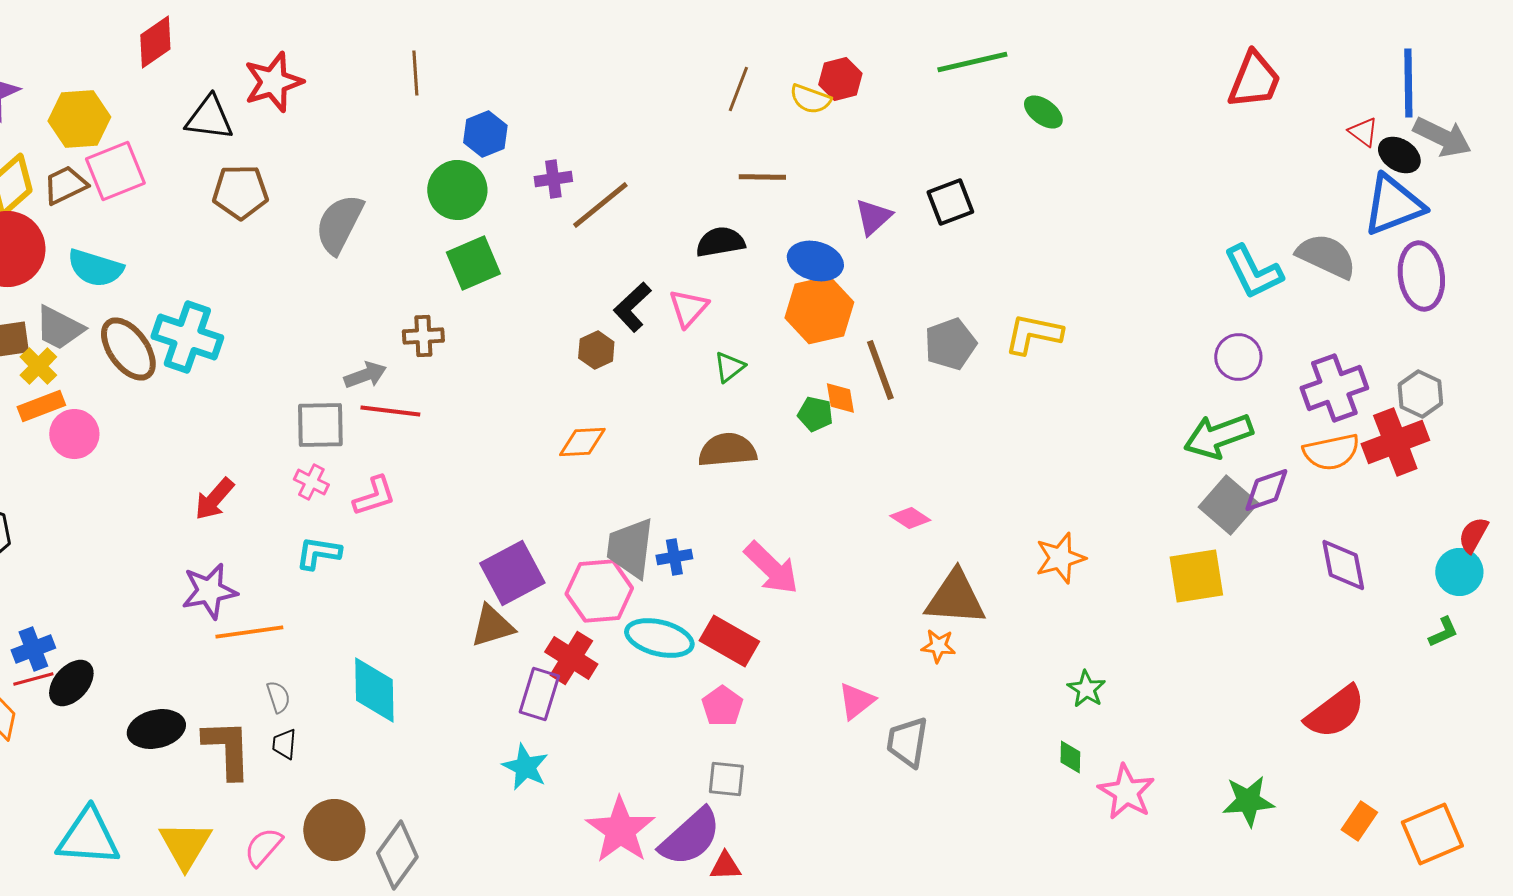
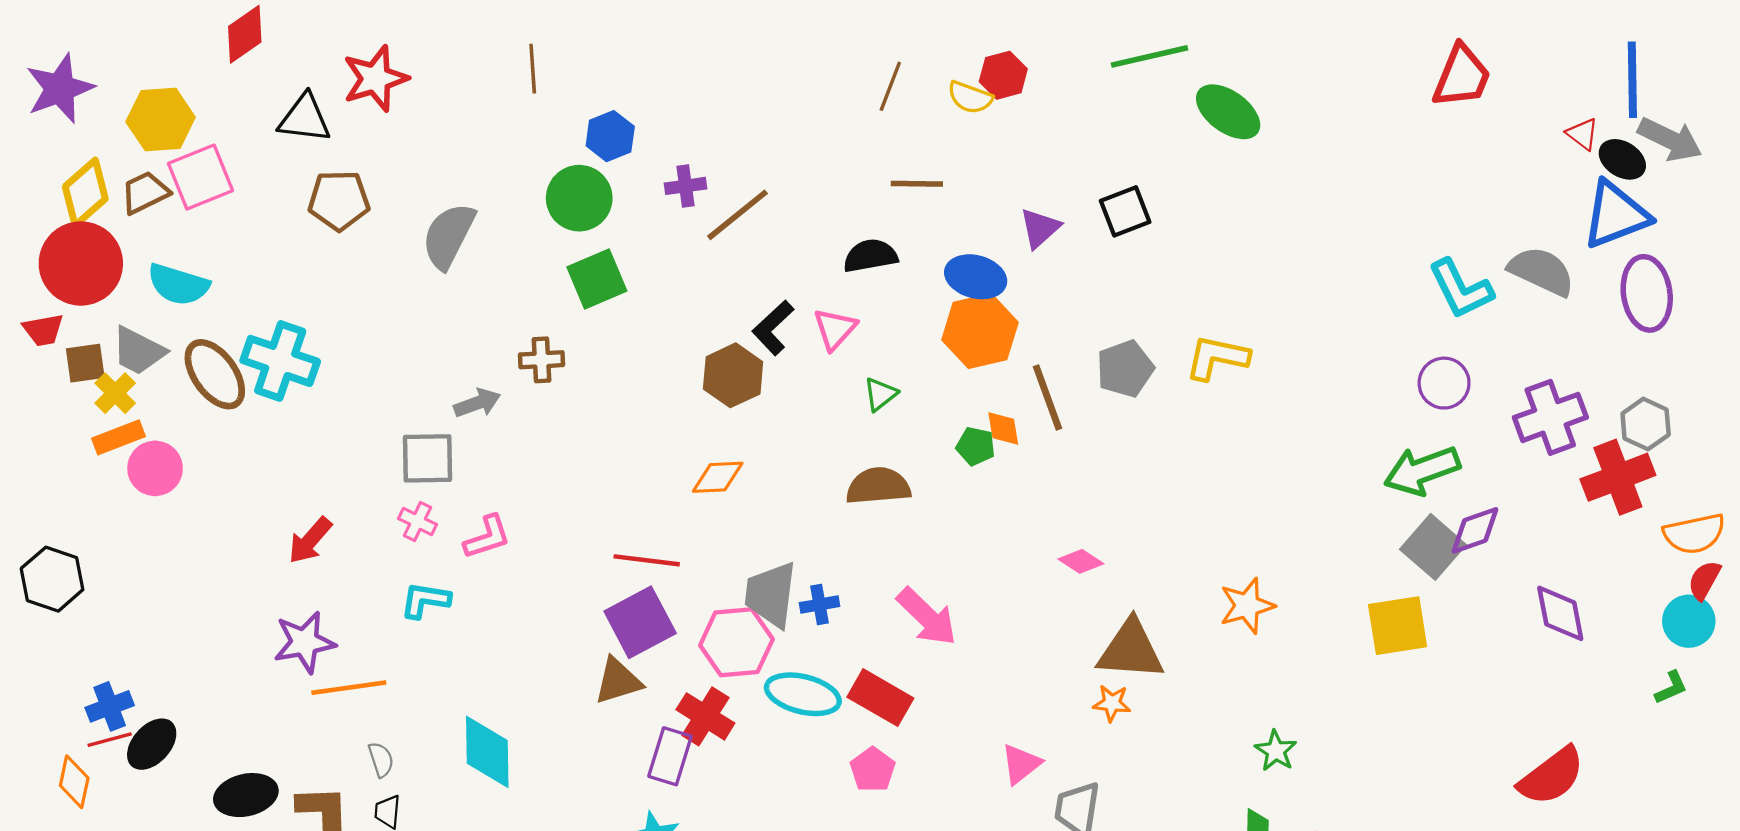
green ellipse: (1043, 112) -> (1228, 112), size x1.5
brown hexagon: (596, 350) -> (733, 375), size x1.5
red line: (390, 411) -> (647, 560), moved
orange semicircle: (1331, 452) -> (1694, 534), moved

